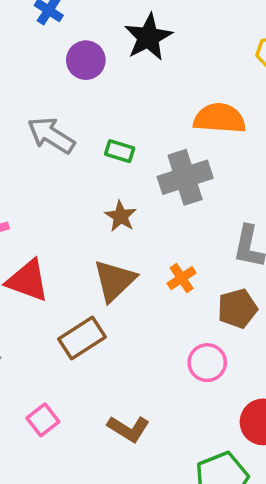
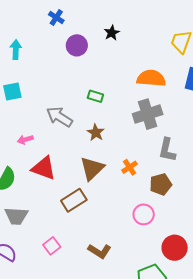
black star: (148, 37) -> (112, 33), size x0.6
gray arrow: (51, 135) -> (59, 117), moved
gray cross: (185, 177) -> (148, 114), moved

